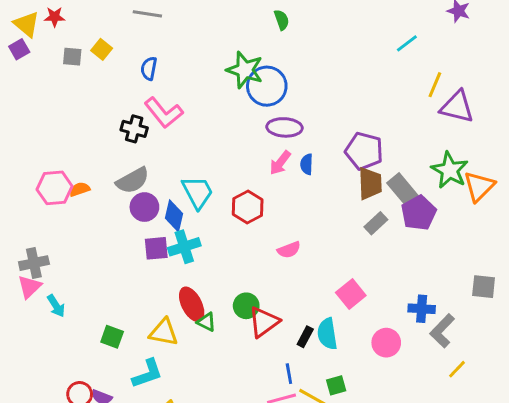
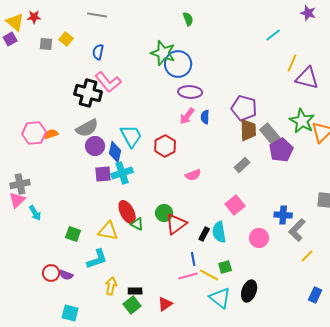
black cross: (134, 129) -> (88, 93), size x1.5
gray rectangle: (376, 223) -> (242, 165), moved

